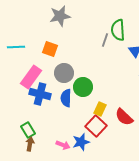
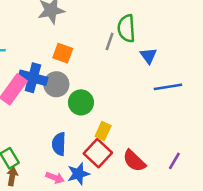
orange square: (50, 49) -> (63, 53), moved
blue cross: (40, 94) -> (33, 78), moved
blue semicircle: (66, 98) -> (59, 144), moved
red semicircle: (124, 117) -> (134, 161), moved

